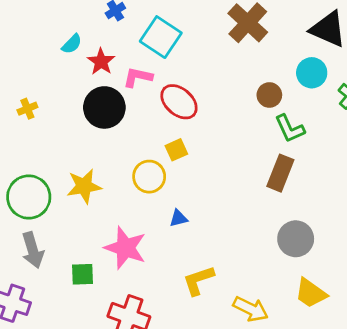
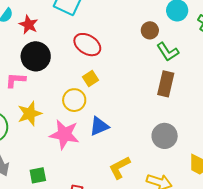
pink L-shape: (138, 77) -> (15, 80), moved
blue triangle: (179, 218) -> (99, 126), size x1.5
gray circle: (296, 239) -> (165, 136), moved
pink star: (125, 248) -> (64, 134), moved

